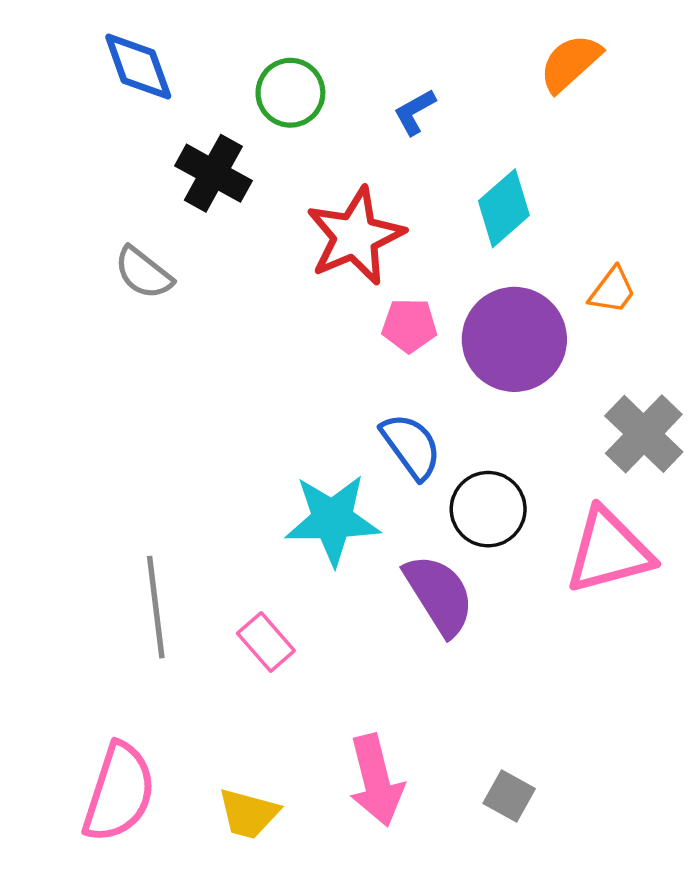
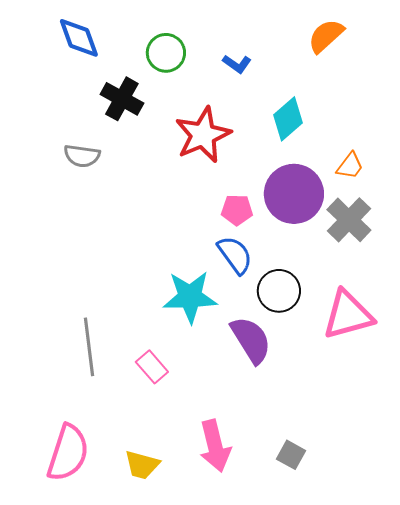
blue L-shape: (415, 112) -> (237, 64), turned -116
gray semicircle: (143, 273) -> (82, 156), turned -30
pink pentagon: (409, 325) -> (237, 210), moved
gray cross: (644, 434) -> (349, 220), moved

